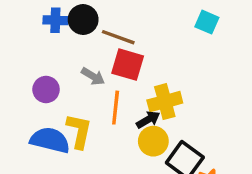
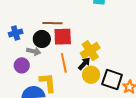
blue cross: (55, 20) -> (16, 33), moved
black circle: (83, 20) -> (42, 39), moved
gray arrow: (93, 76) -> (34, 51), moved

